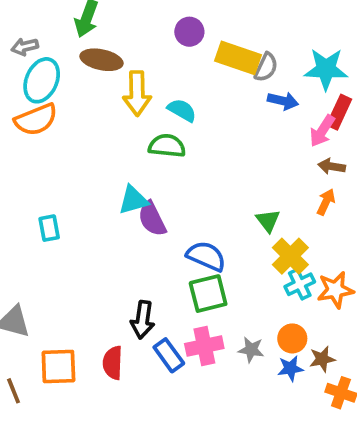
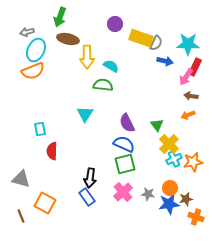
cyan triangle: (133, 200) -> (85, 114), turned -42
orange arrow: (326, 202) -> (188, 115), turned -136
purple semicircle: (152, 219) -> (127, 123), moved
pink cross: (204, 346) -> (123, 192), turned -30
blue rectangle: (169, 355) -> (87, 197), moved
red semicircle: (113, 363) -> (52, 151), moved
orange square: (58, 367) -> (45, 203), turned 30
blue star: (290, 368) -> (169, 204), size x1.5

